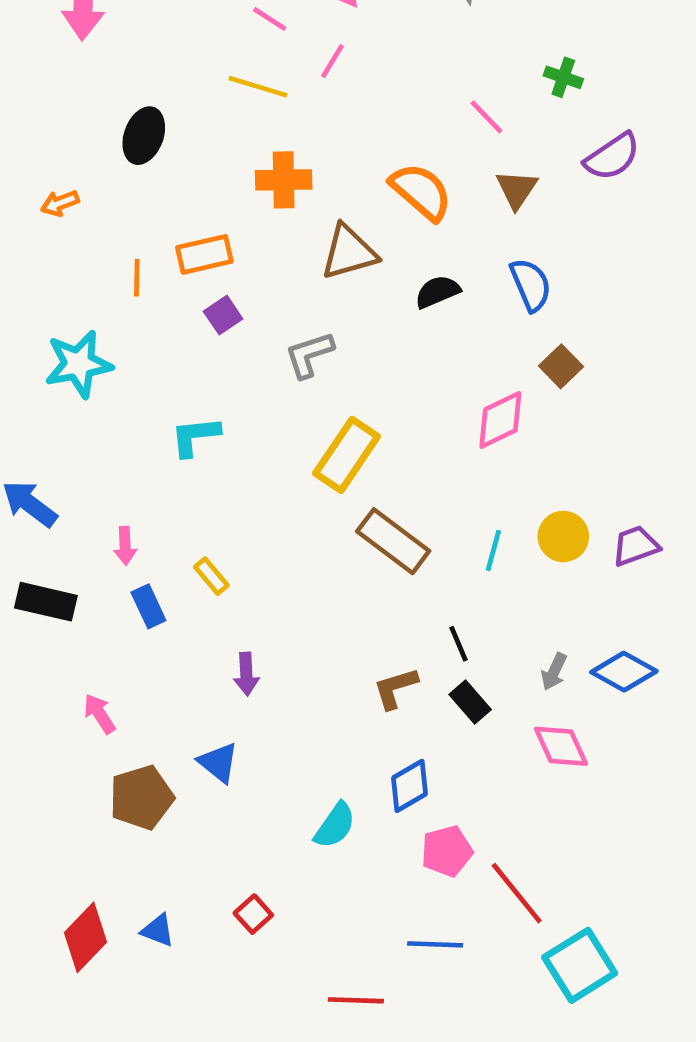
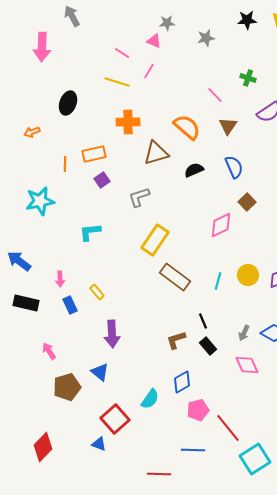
purple arrow: (246, 674) -> (112, 334), size x1.5
red square: (253, 914) -> (115, 419), moved, size x1.8
blue triangle: (158, 930) -> (99, 444), moved

